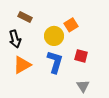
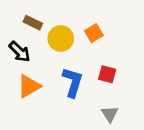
yellow circle: (54, 36) -> (61, 38), moved
black arrow: (15, 39) -> (20, 52), turned -30

